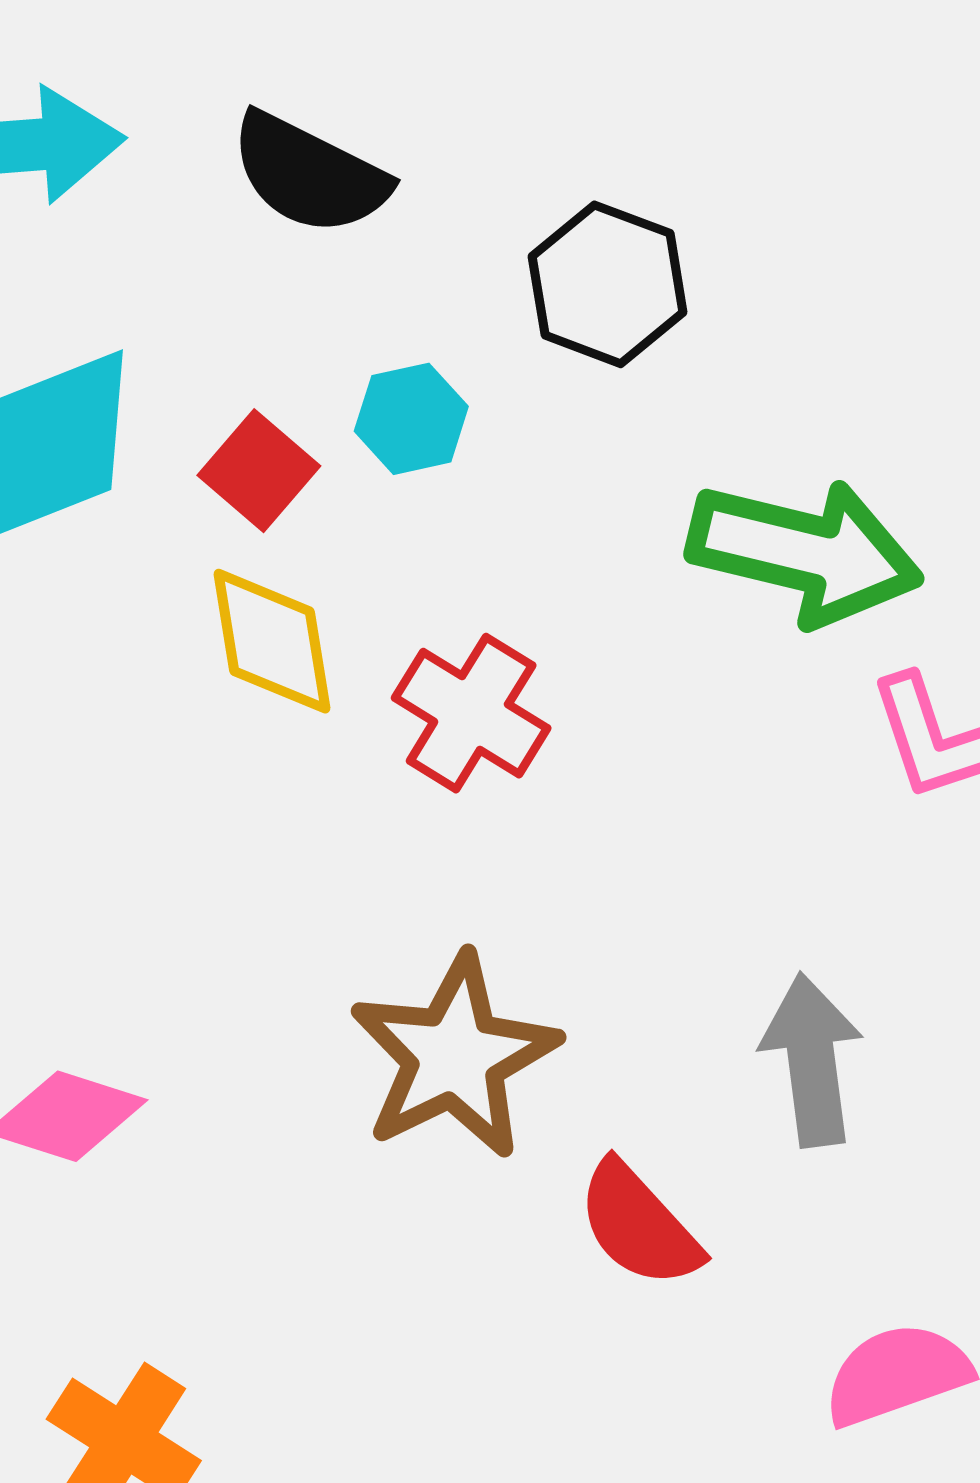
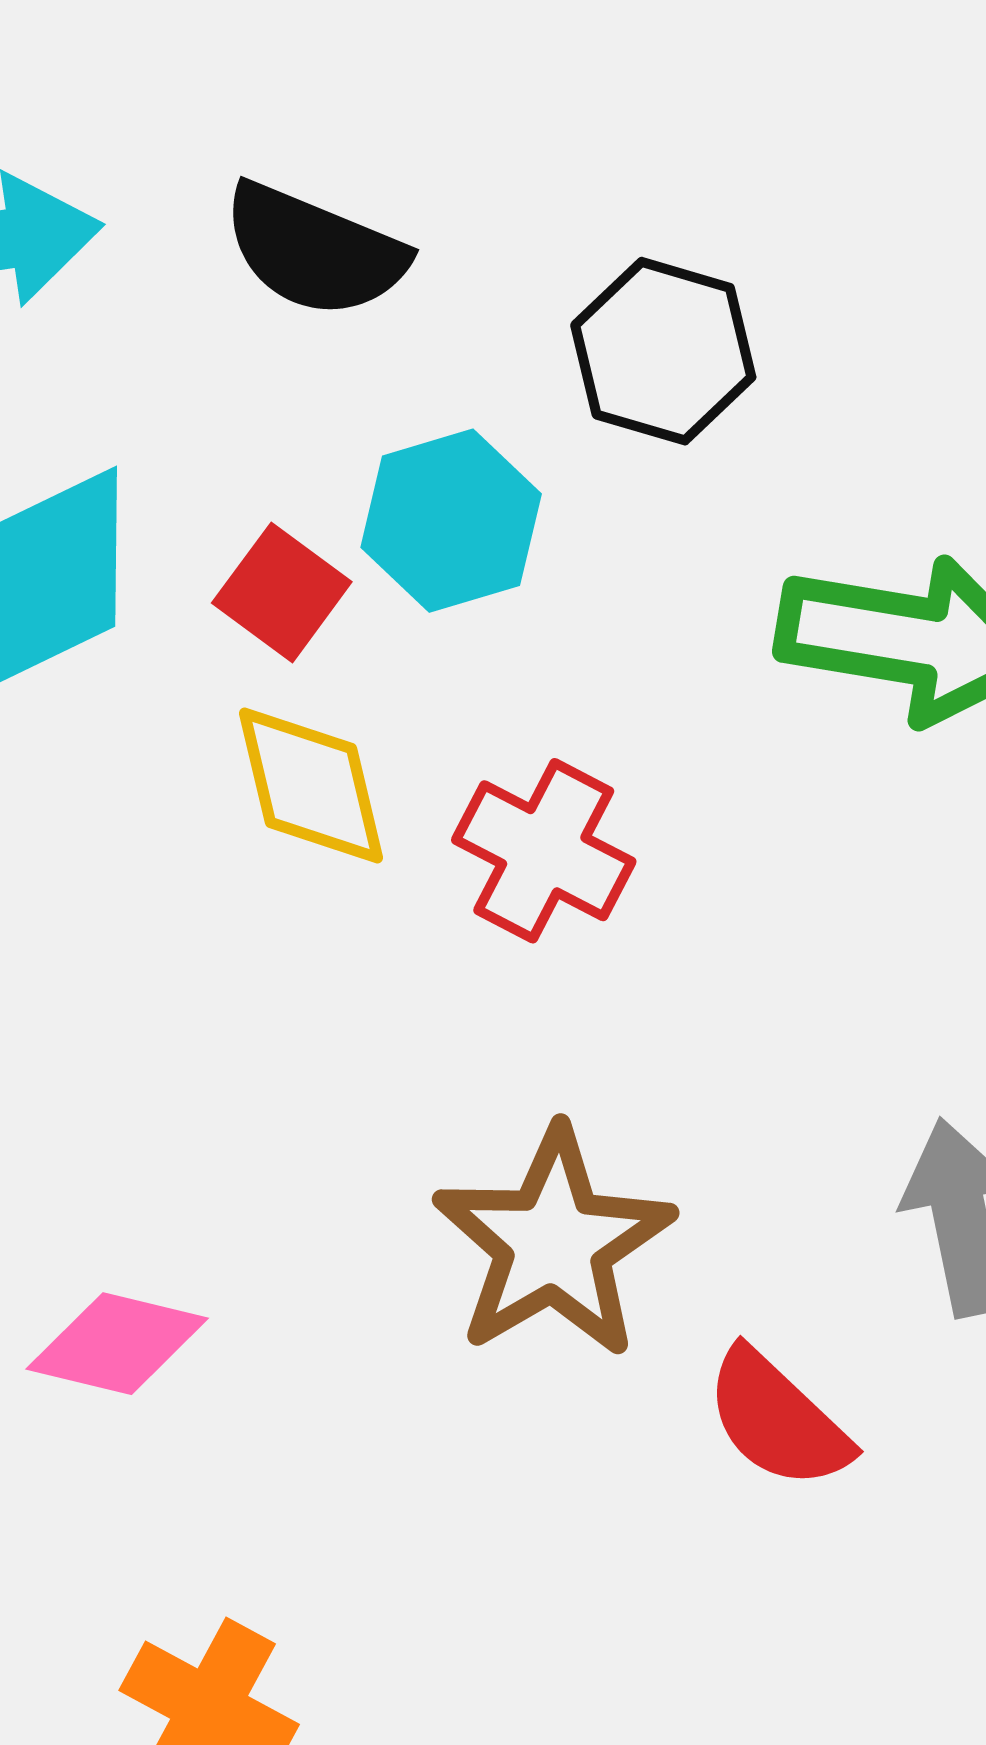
cyan hexagon: (411, 419) -> (451, 521), size x1.4

